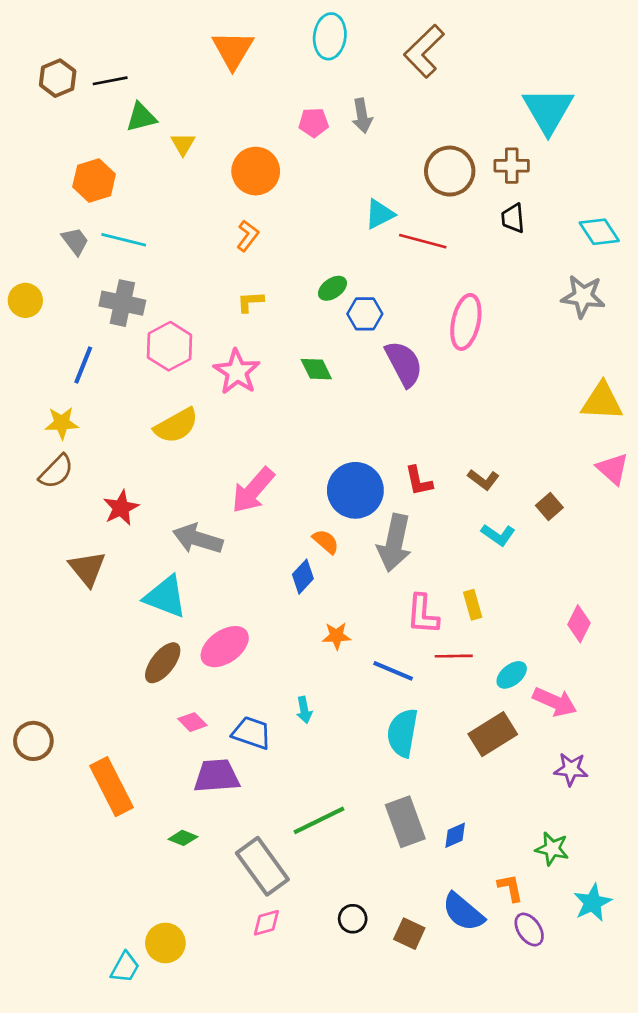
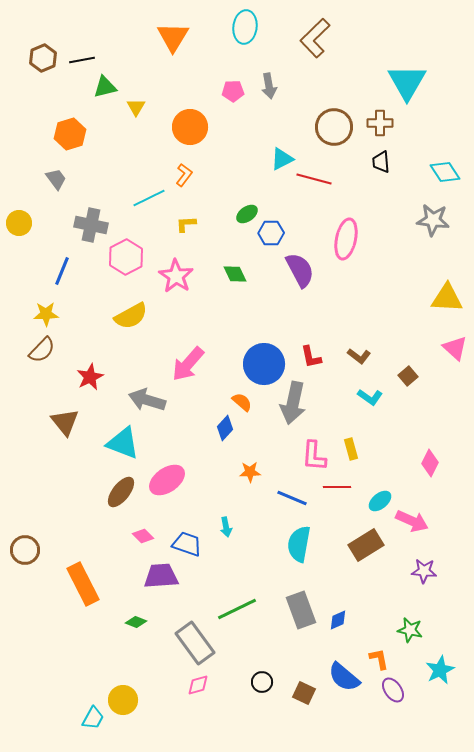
cyan line: (124, 240) -> (149, 198), moved, turned -40

